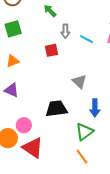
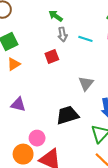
green arrow: (50, 11) -> (56, 16), moved
orange triangle: (13, 61) -> (14, 64), moved
gray triangle: (79, 82) -> (86, 83), turned 35

